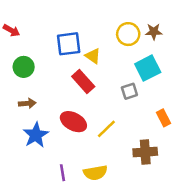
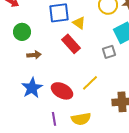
brown arrow: (27, 103) -> (34, 55), moved
red ellipse: (73, 122) -> (62, 91), moved

